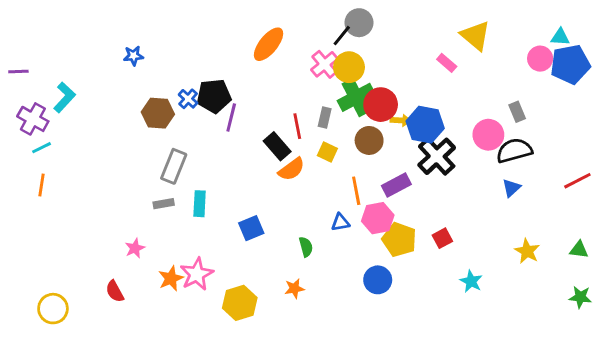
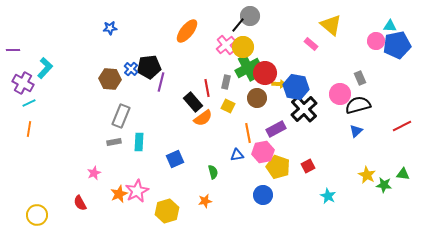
blue star: (133, 56) -> (110, 28), moved
green star: (580, 297) -> (384, 185), moved

